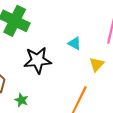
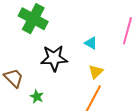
yellow triangle: (97, 64) -> (96, 72), moved

